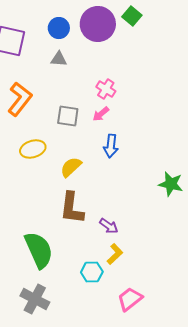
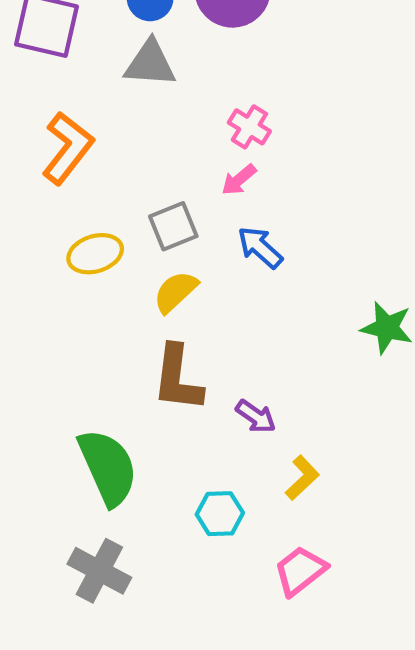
gray triangle: (59, 59) -> (150, 63), size x1.5
gray square: (68, 116) -> (173, 226), moved, turned -30
blue arrow: (111, 146) -> (260, 247), turned 125
yellow L-shape: (115, 254) -> (302, 478), moved

